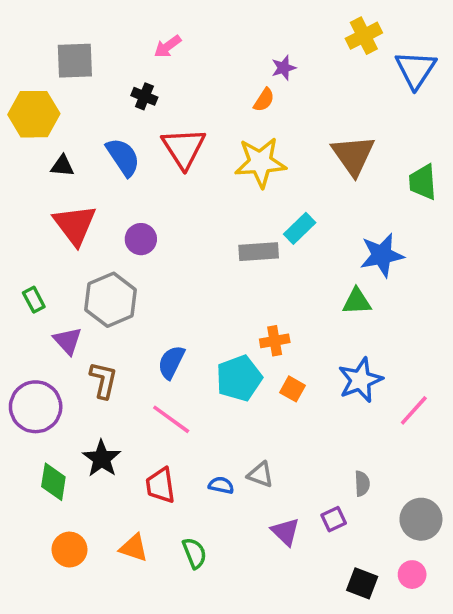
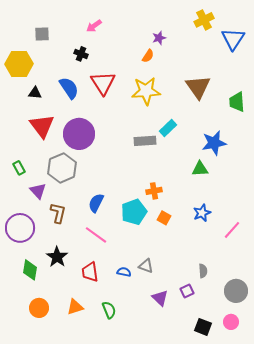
gray square: (75, 61) -> (42, 34), size x0.7
purple circle: (141, 239) -> (79, 134), size x1.8
blue star: (360, 380) -> (202, 213), size x0.7
orange triangle: (134, 548) -> (75, 307), turned -36

